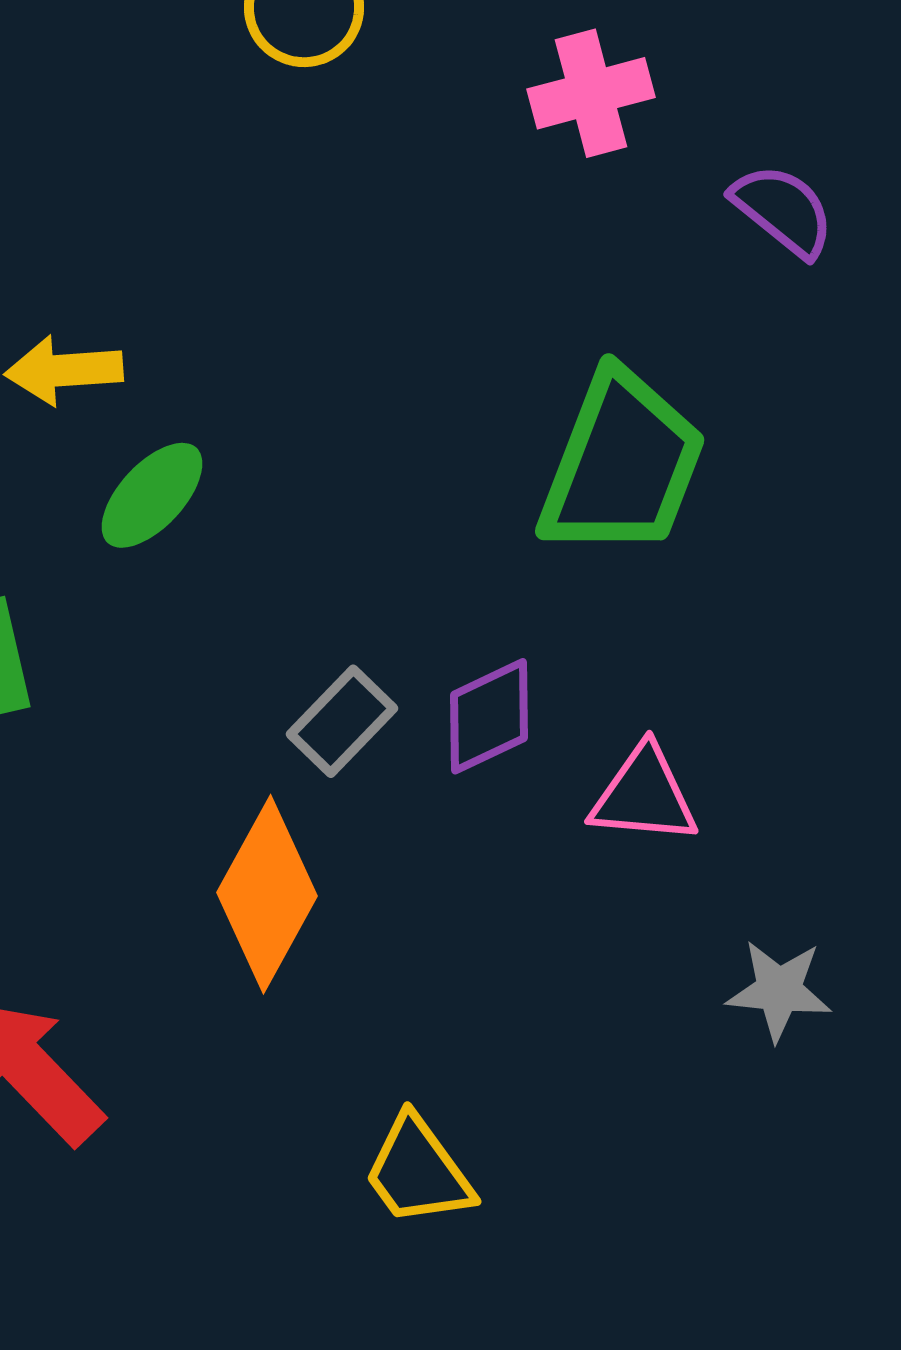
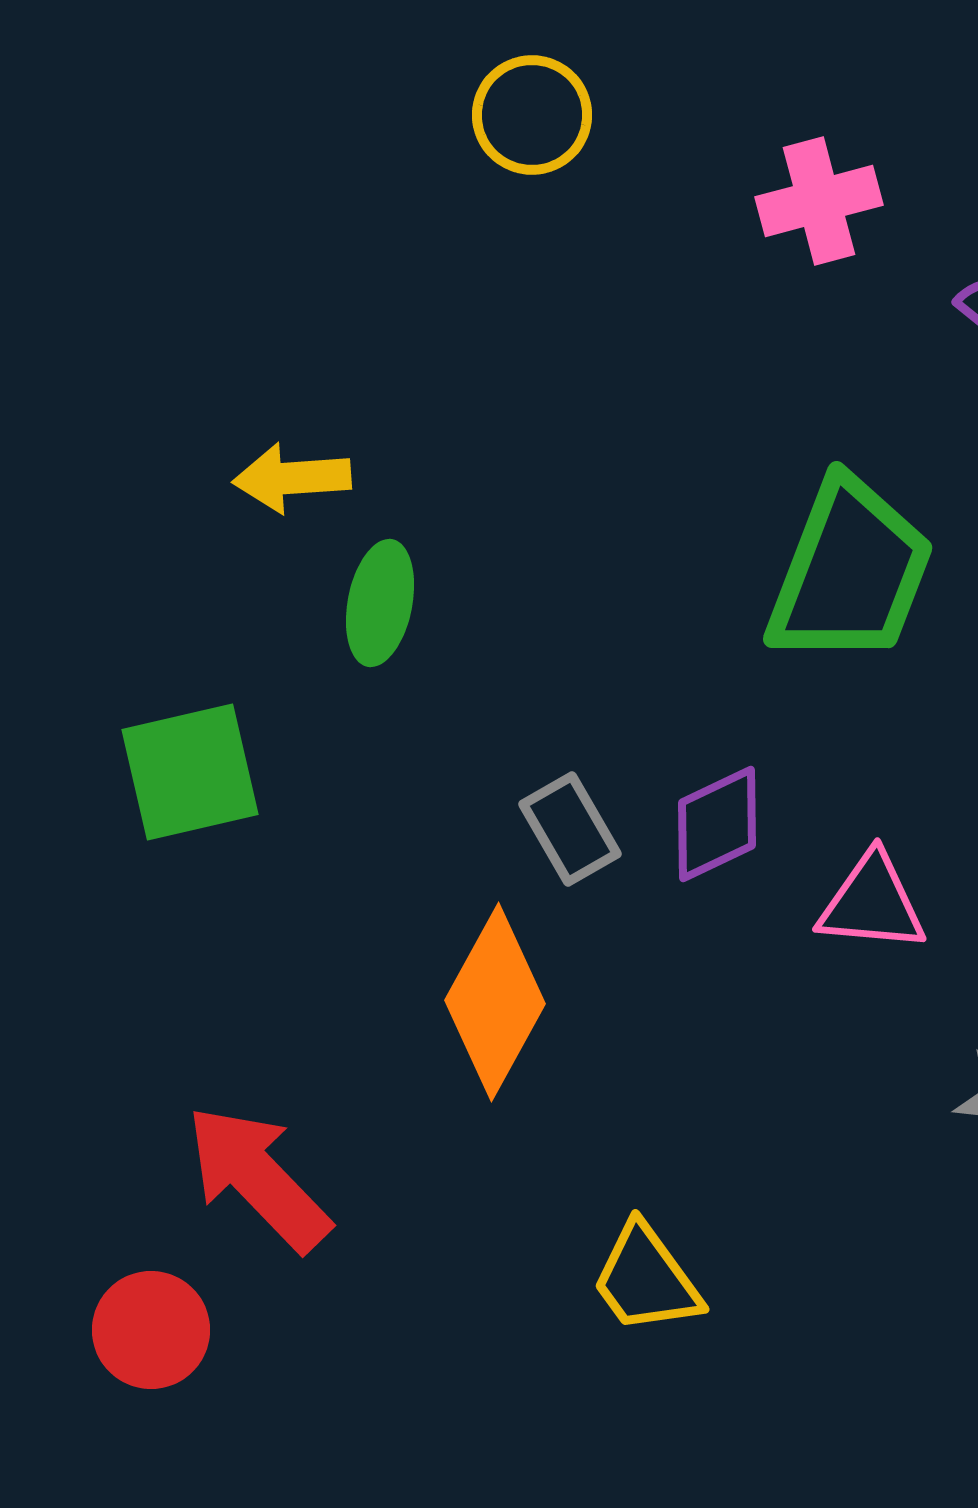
green ellipse: (152, 495) -> (380, 603), turned -32
gray rectangle: (342, 721) -> (570, 829), turned -74

